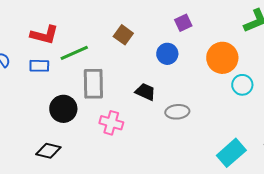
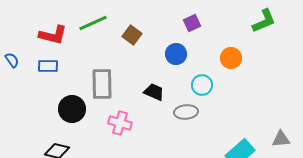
green line: (74, 53) -> (93, 23), moved
orange circle: (222, 58) -> (231, 58), size x0.7
cyan circle: (242, 85) -> (202, 85), moved

